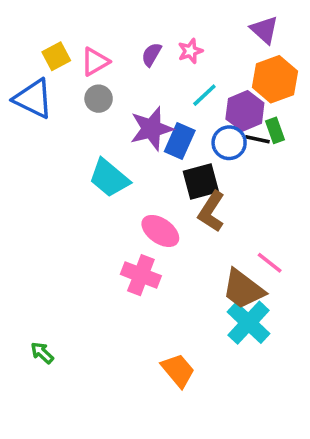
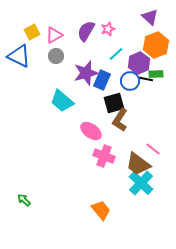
purple semicircle: (151, 55) -> (86, 31), size x1.5
green rectangle: (275, 130) -> (156, 74), turned -72
pink cross: (141, 275) -> (104, 156), moved

